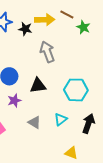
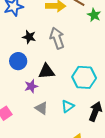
black star: (25, 29) -> (29, 37), moved
purple star: (14, 101) -> (31, 86), moved

